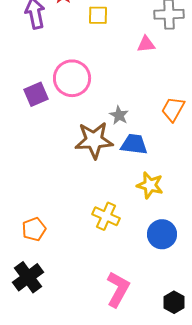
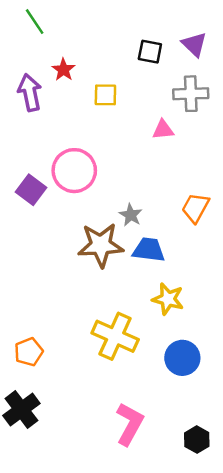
purple square: (36, 94) -> (31, 190), turned -30
yellow cross: (106, 216) -> (115, 336), size x1.4

